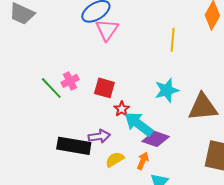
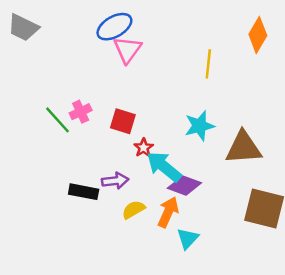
black rectangle: (74, 146) -> (84, 192), size x0.7
orange arrow: (143, 161) -> (168, 212), size x1.4

